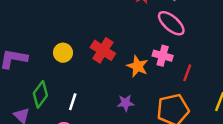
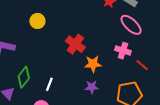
yellow circle: (63, 53) -> (37, 21), moved
orange star: (137, 66) -> (93, 64), moved, turned -30
red line: (187, 73) -> (142, 65), turned -72

